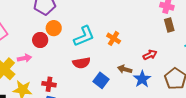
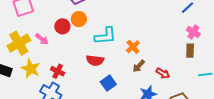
red arrow: (150, 55) -> (163, 73), turned 40
pink arrow: (24, 58) -> (42, 39), turned 32
brown arrow: (125, 69) -> (139, 66), moved, turned -80

